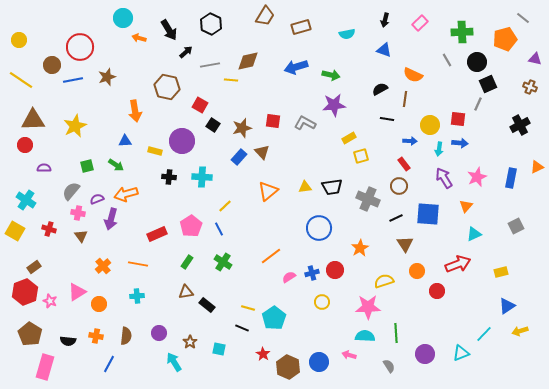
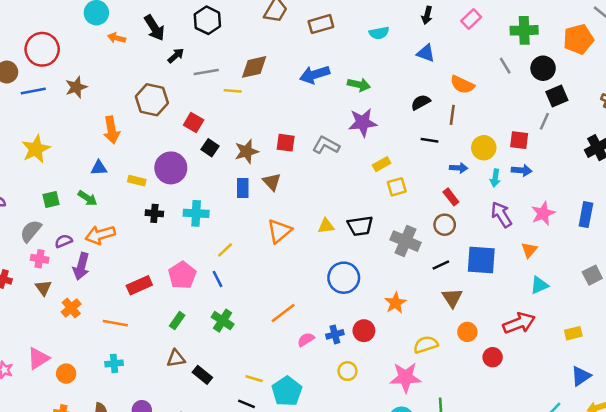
blue rectangle: (239, 157) -> (243, 188), turned -42
orange cross: (103, 266) -> (71, 308), moved

